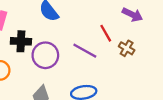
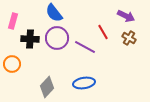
brown cross: (127, 48) -> (129, 38), moved
purple circle: (45, 55) -> (57, 38), moved

